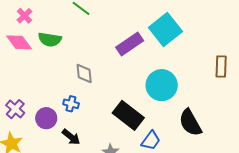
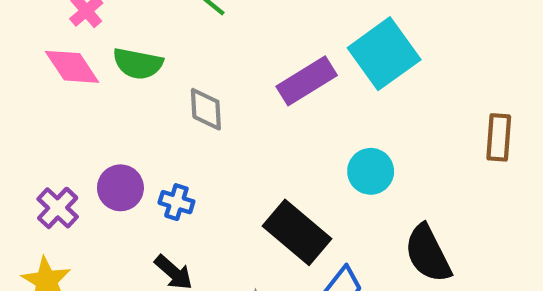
gray diamond: (84, 73) -> (206, 109), moved
cyan circle: (162, 85) -> (371, 171), size x0.7
purple circle: (46, 118) -> (120, 188), moved

